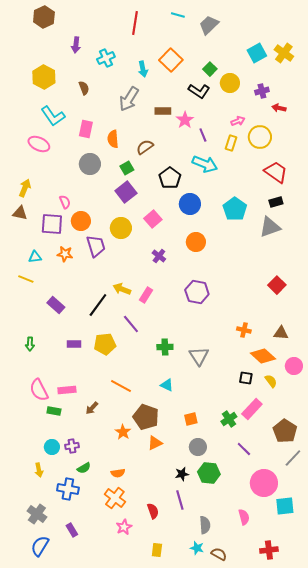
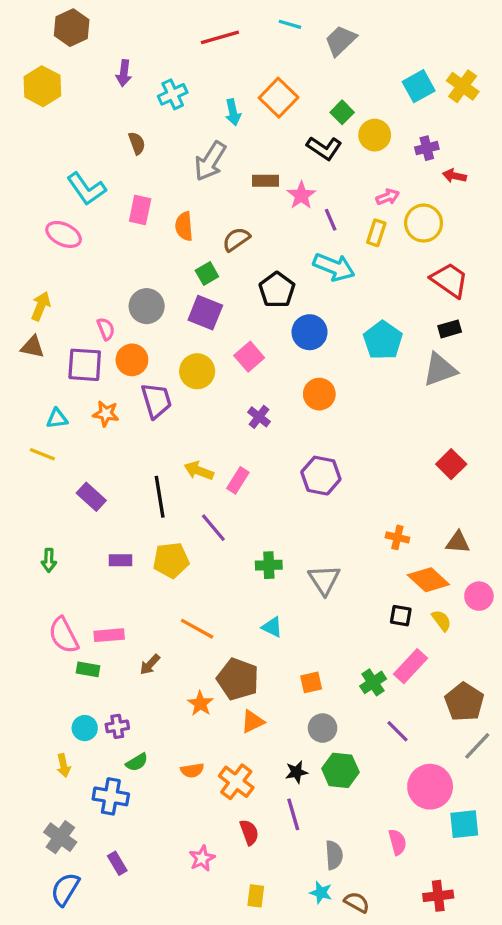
red line: (135, 23) -> (220, 37), turned 65
yellow hexagon: (44, 77) -> (42, 86), moved
gray circle: (90, 164) -> (147, 306), moved
purple square: (126, 192) -> (205, 313), turned -30
black line: (98, 305) -> (160, 497), turned -45
orange cross: (115, 498) -> (236, 782), moved

